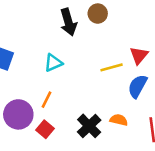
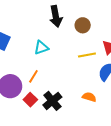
brown circle: (98, 14) -> (83, 25), moved
black cross: (89, 126) -> (52, 101), moved

